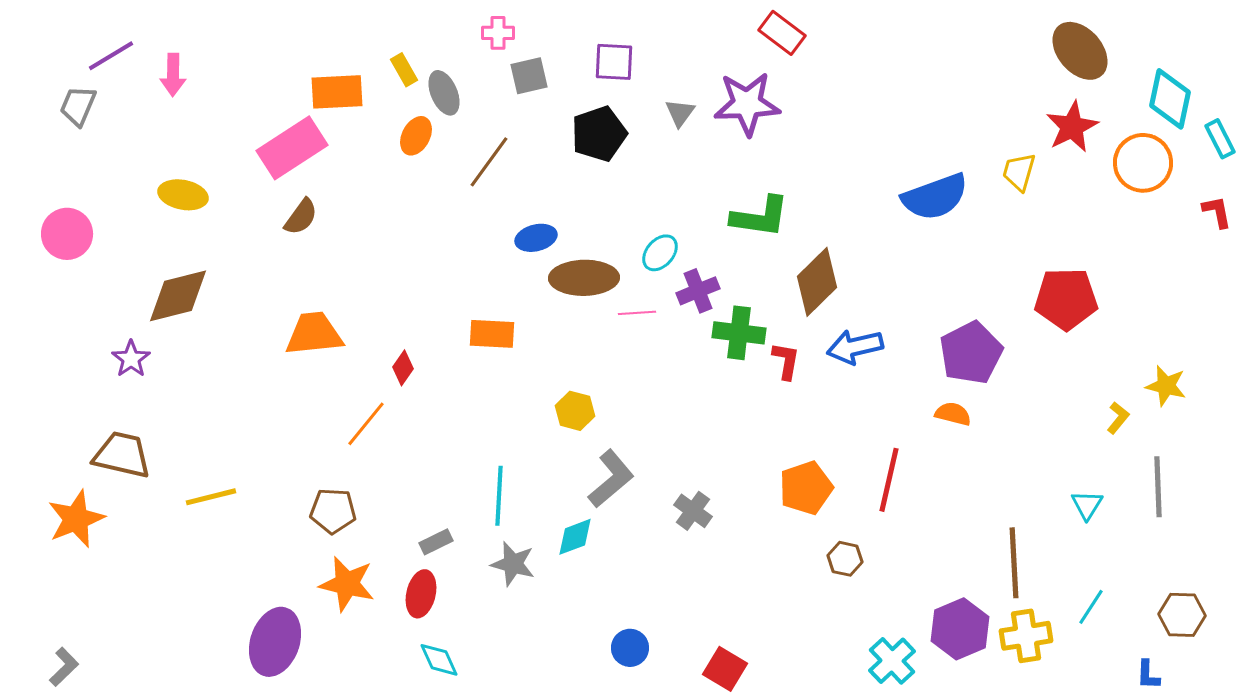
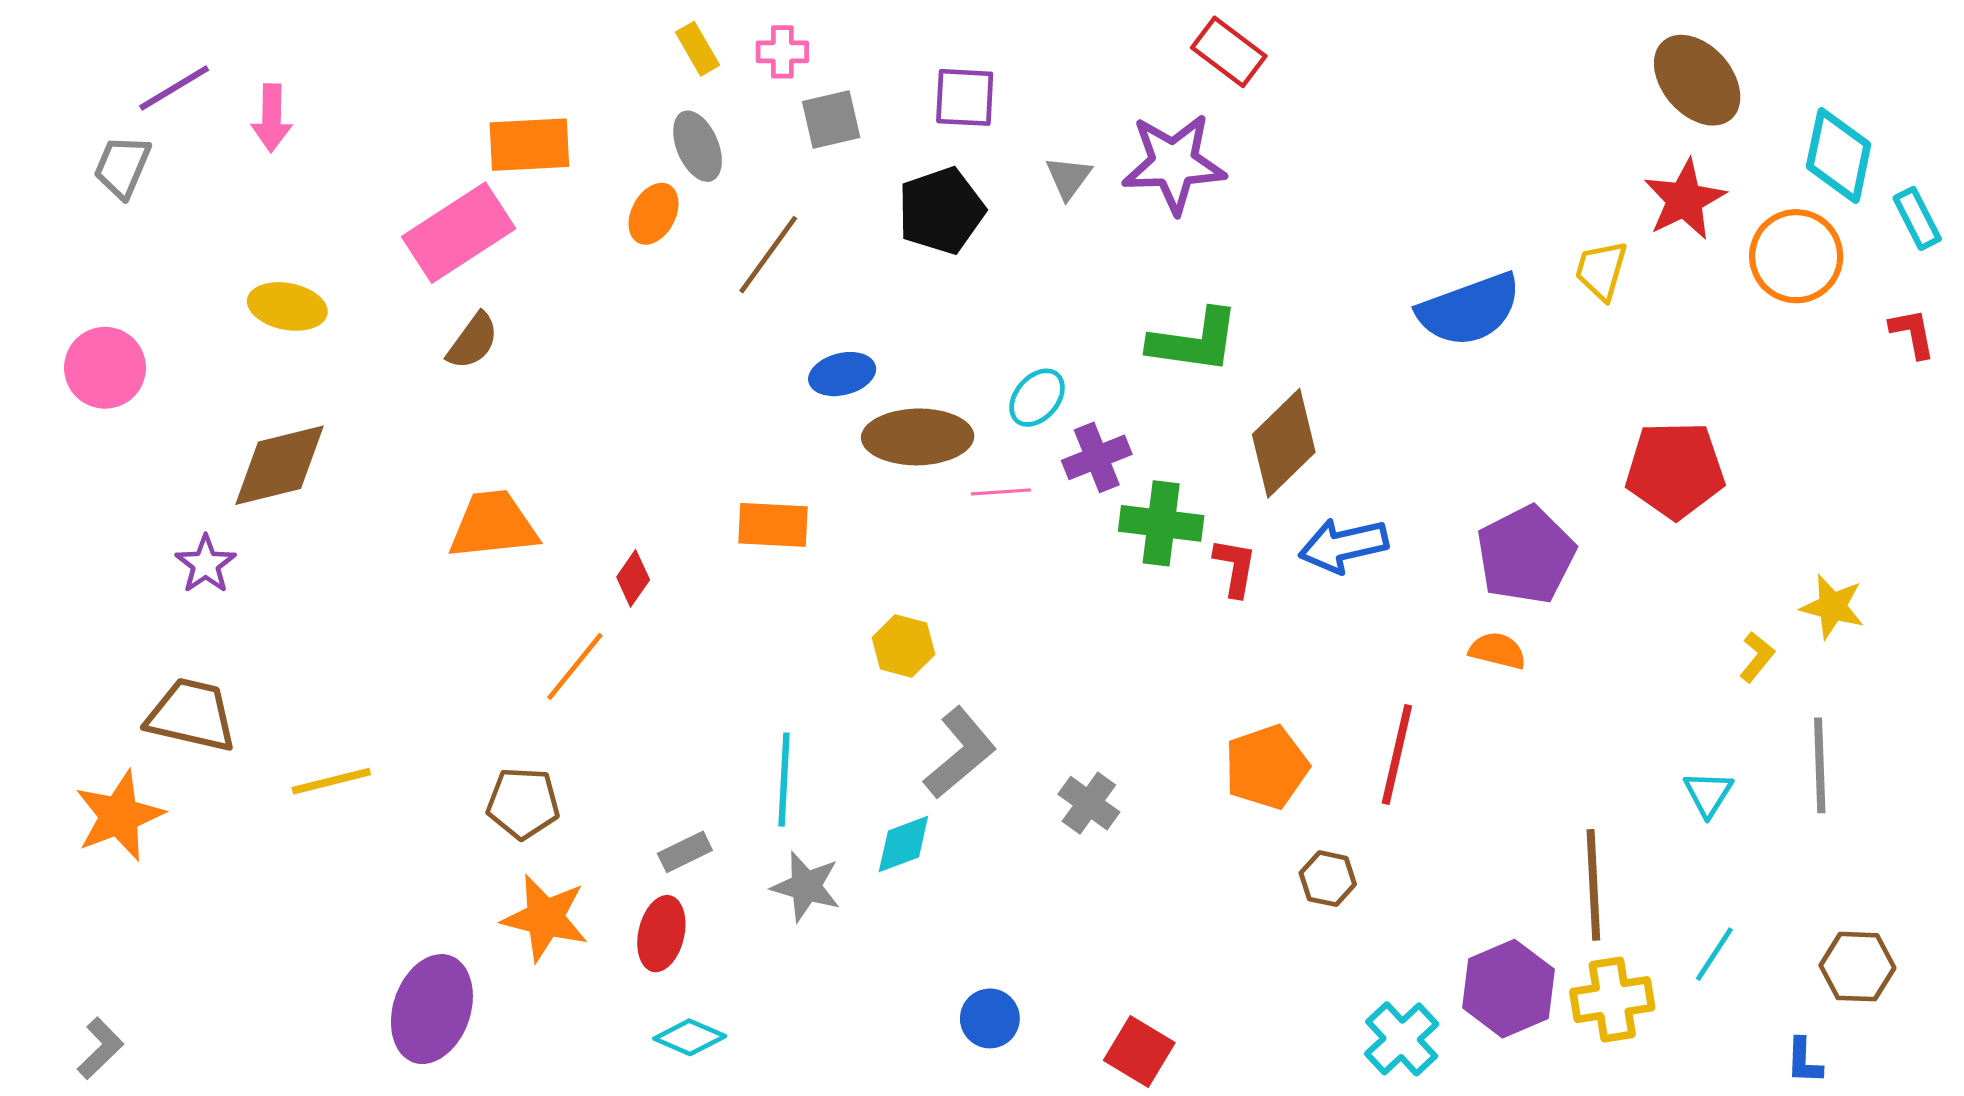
yellow rectangle: (404, 70) -> (698, 49), moved
cyan diamond: (439, 660) -> (690, 1037), turned -42

